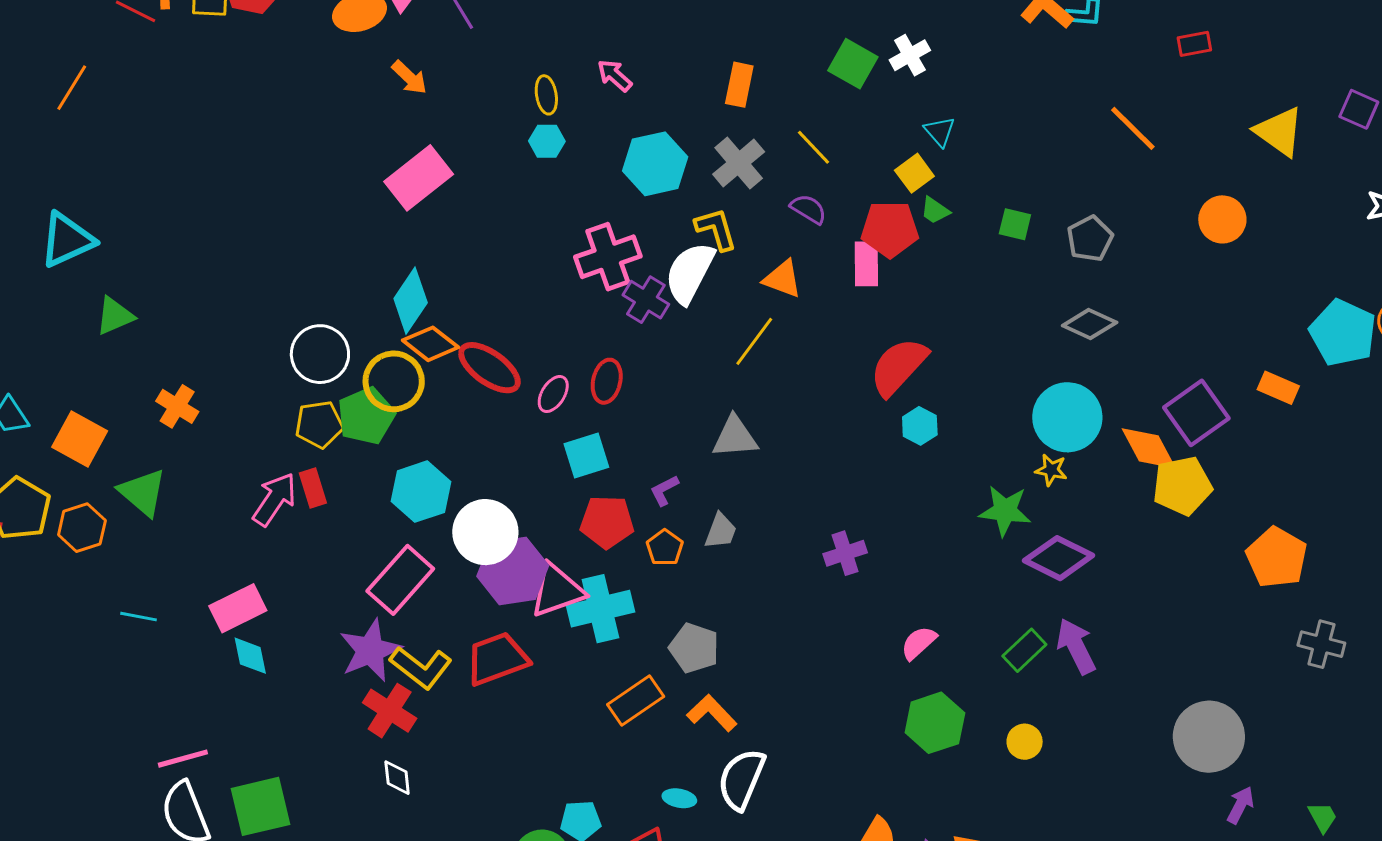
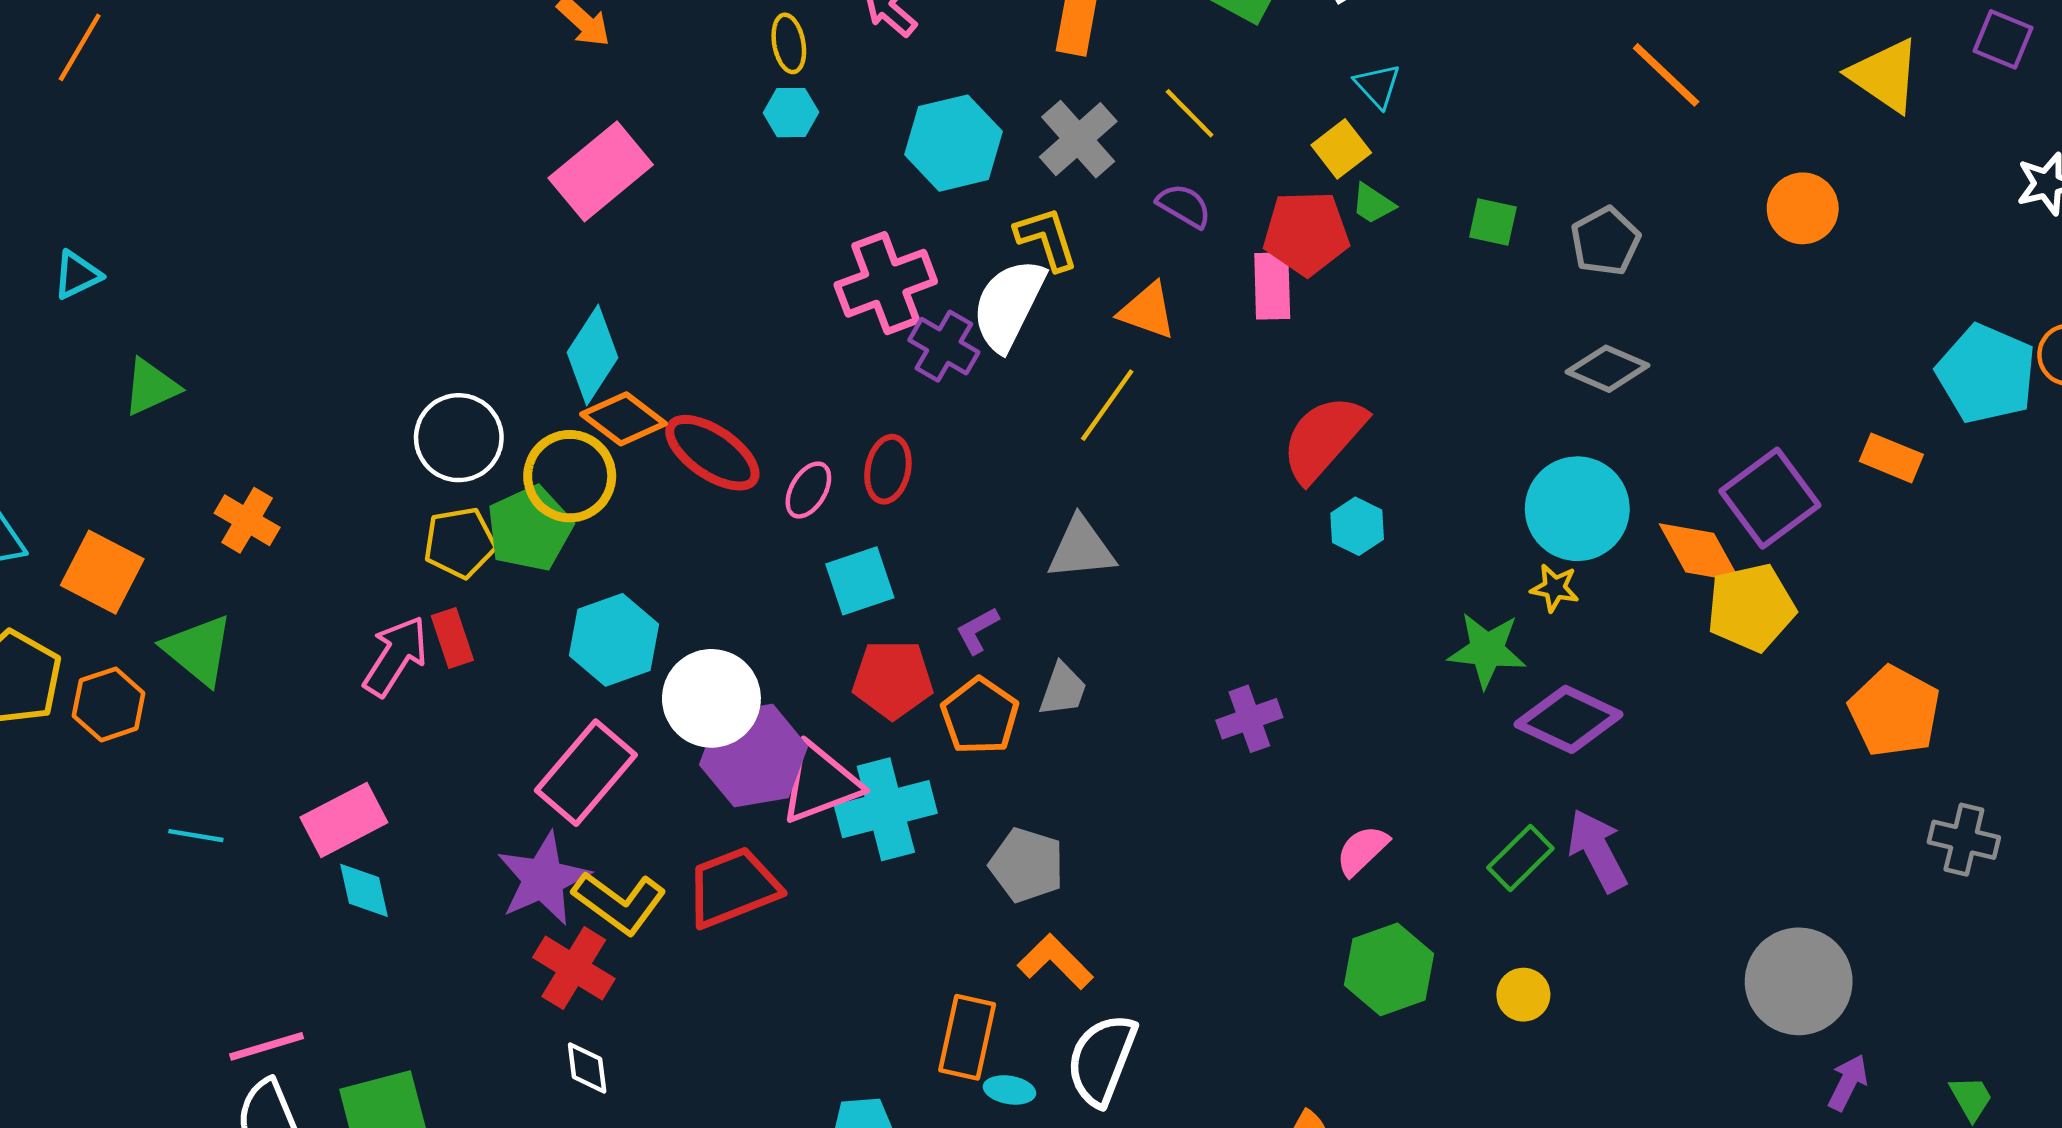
cyan triangle: (67, 240) -> (77, 275), size x0.6
orange pentagon: (665, 548) -> (980, 716), size x1.4
orange rectangle: (636, 701) -> (967, 1037), moved, turned -42

